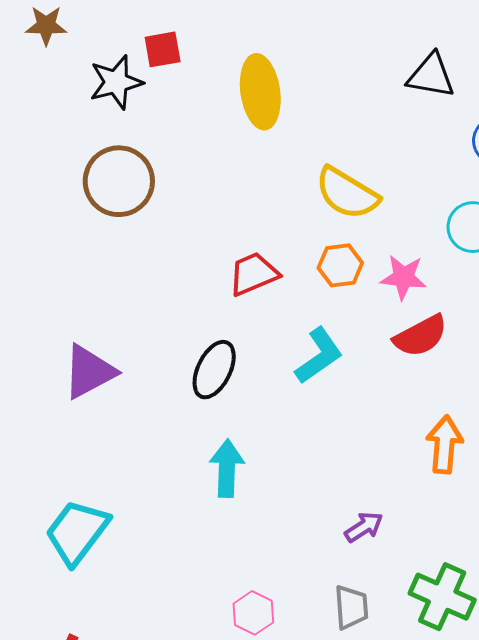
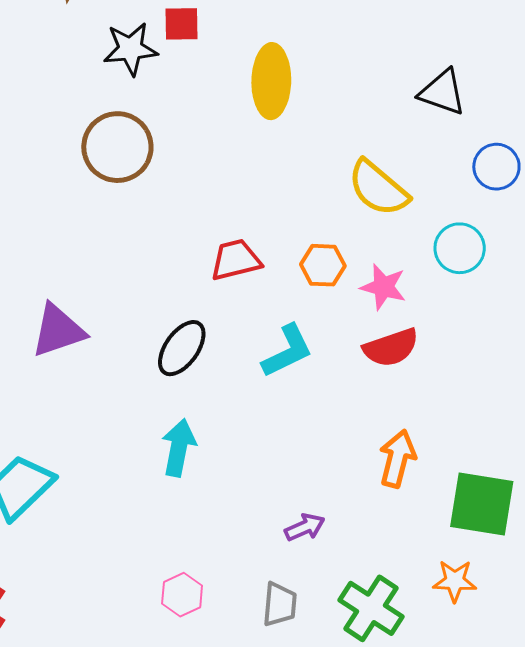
yellow semicircle: (347, 193) -> (378, 188), moved

